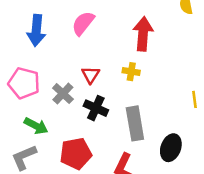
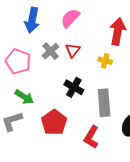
red triangle: (91, 75) -> (73, 50), moved
gray cross: (63, 94) -> (51, 51), moved
red pentagon: (76, 154) -> (54, 122), turned -30

